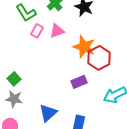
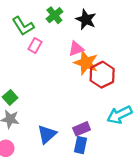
pink triangle: (57, 31) -> (76, 49), moved
purple rectangle: (79, 82) -> (82, 129), moved

